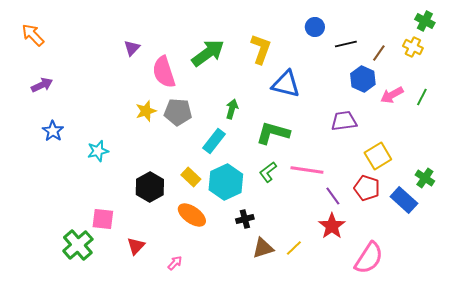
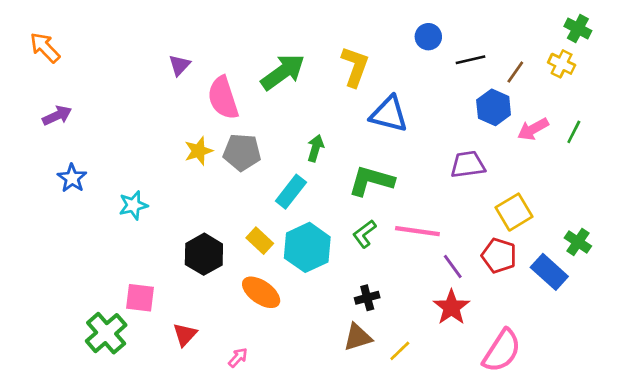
black cross: (245, 219) -> (367, 298), moved
yellow line: (294, 248) -> (400, 351), moved

